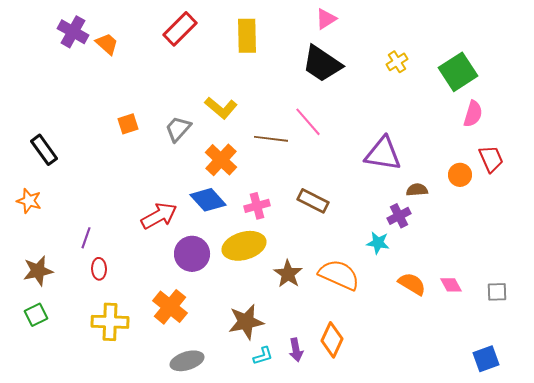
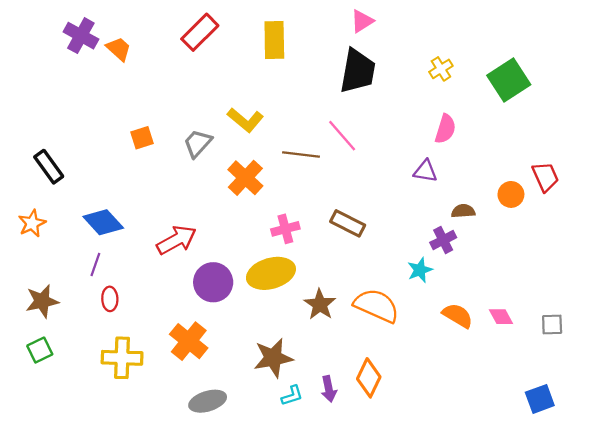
black trapezoid: (322, 64) -> (358, 71), turned -114
pink semicircle: (473, 114) -> (445, 129), moved
purple triangle: (383, 154) -> (425, 171), size x0.6
blue diamond: (208, 200) -> (103, 222), moved
orange star: (29, 201) -> (32, 223), turned 30
cyan star: (378, 243) -> (420, 270), turned -30

